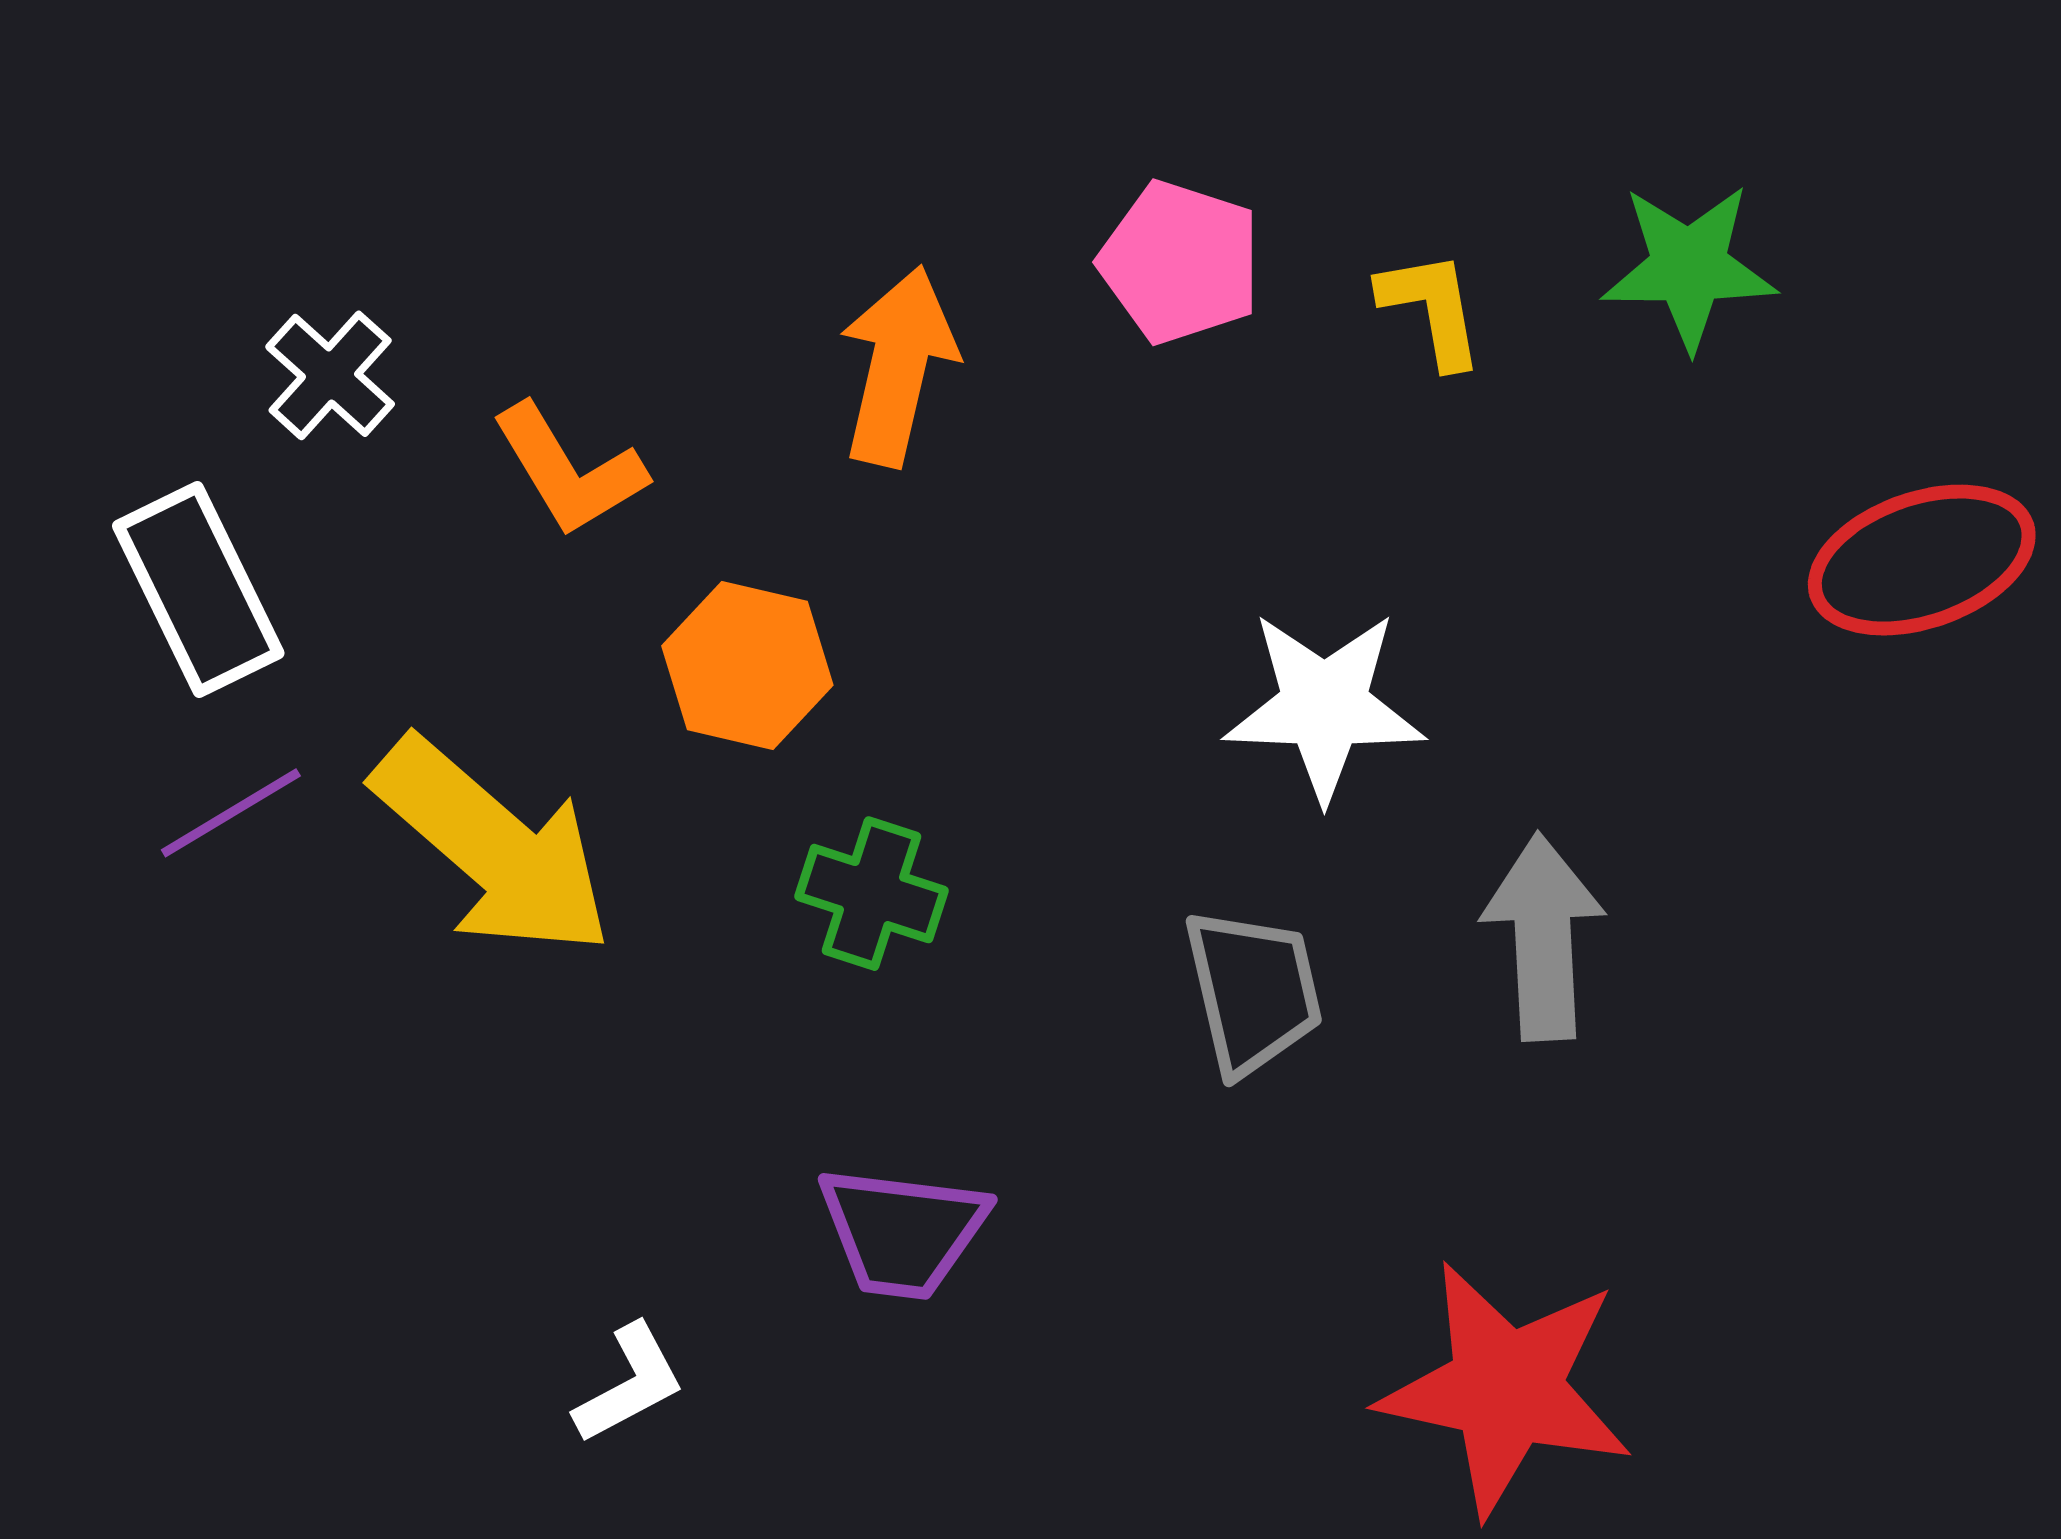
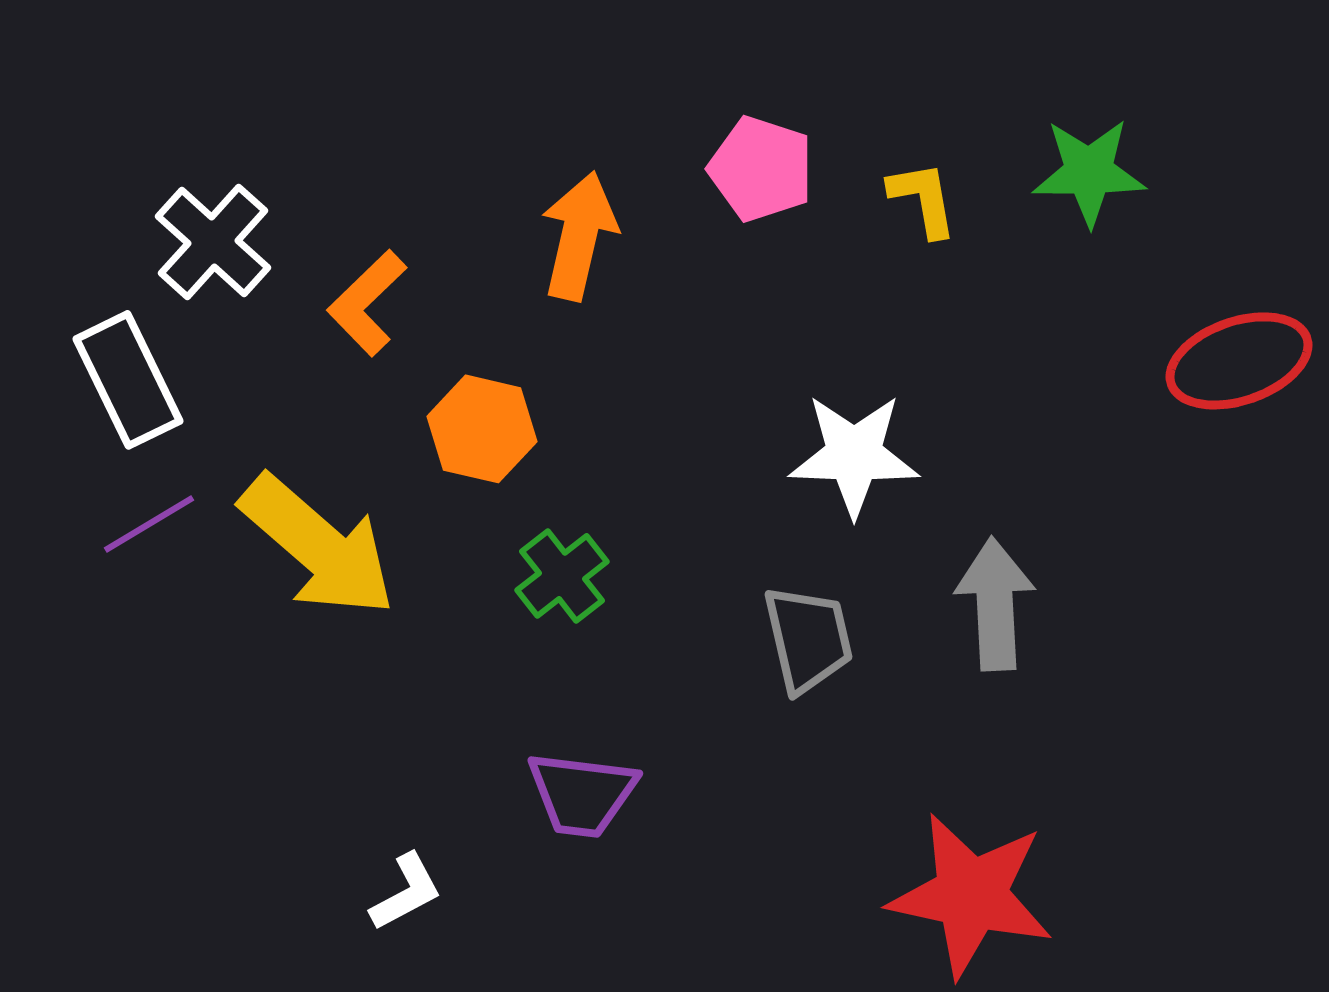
white cross: (330, 375) -> (213, 242), size x1.4
orange L-shape: (569, 470) -> (367, 303), turned 77
green cross: (871, 894) -> (562, 576), turned 34

